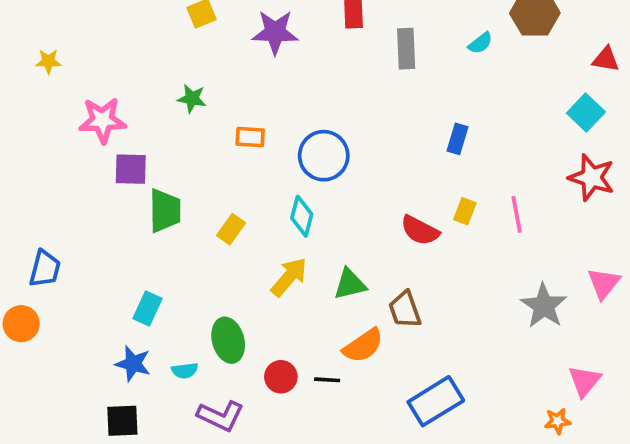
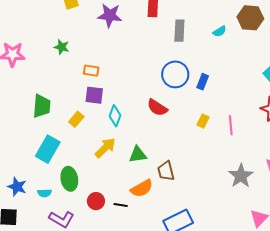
blue circle: (324, 156) -> (175, 74), moved
purple square: (131, 169) -> (94, 95), moved
red semicircle: (420, 230) -> (157, 108), moved
cyan rectangle: (147, 308) -> (48, 149), moved, size x1.5

